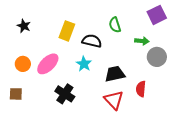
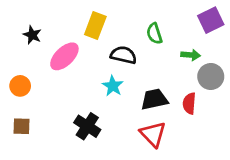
yellow rectangle: (67, 31) -> (95, 26), moved
orange circle: (23, 64) -> (20, 86), moved
pink ellipse: (48, 64) -> (64, 56), moved
red semicircle: (141, 89) -> (189, 103), moved

